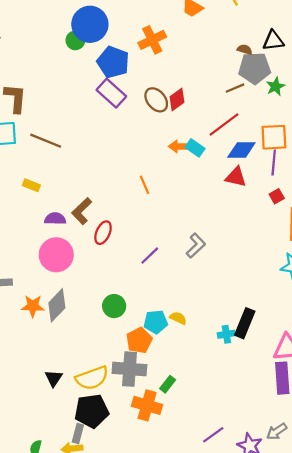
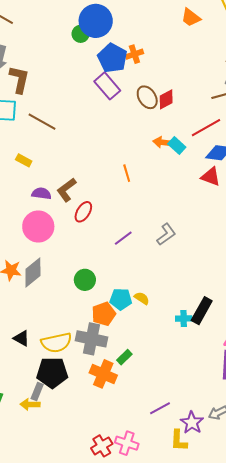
orange cross: (152, 40) -> (134, 54), moved, size x0.7
black triangle: (54, 378) -> (21, 338), turned -42

